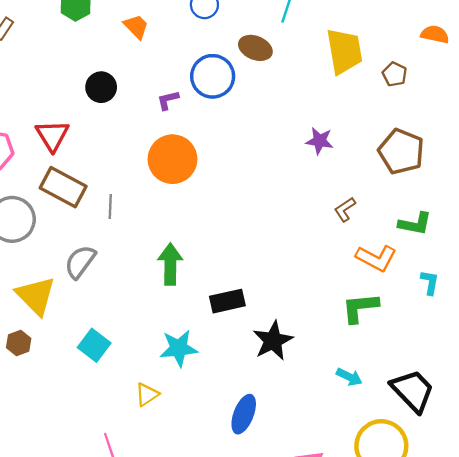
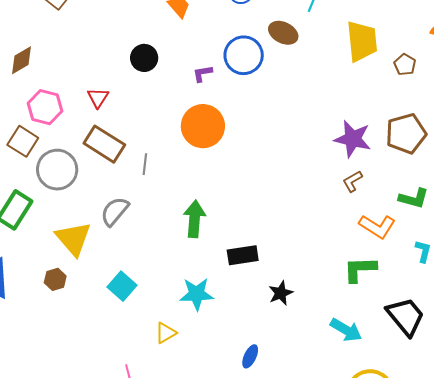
red triangle: (52, 135) -> (98, 98), size x0.7
purple star: (320, 141) -> (353, 139), moved, size x1.5
brown pentagon: (401, 152) -> (406, 134), turned 30
black star: (273, 341) -> (281, 293), size x0.7
cyan arrow: (349, 377) -> (346, 330), size x1.4
black trapezoid: (413, 391) -> (406, 316), moved
blue ellipse: (244, 414) -> (250, 356), size x0.7

